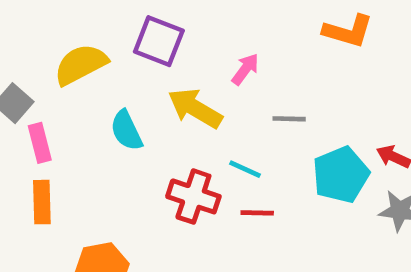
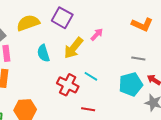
yellow arrow: (195, 108) -> (74, 48), turned -90
gray line: (289, 119) -> (138, 58), moved
red line: (257, 213) -> (88, 109), moved

